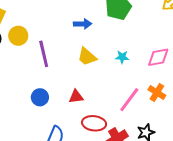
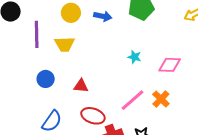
yellow circle: (18, 36) -> (71, 13), moved
purple line: (44, 54) -> (37, 34), moved
yellow trapezoid: (87, 57) -> (65, 44), moved, turned -55

